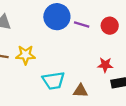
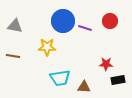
red circle: (110, 26) -> (110, 21), moved
yellow star: (26, 55) -> (47, 47), moved

